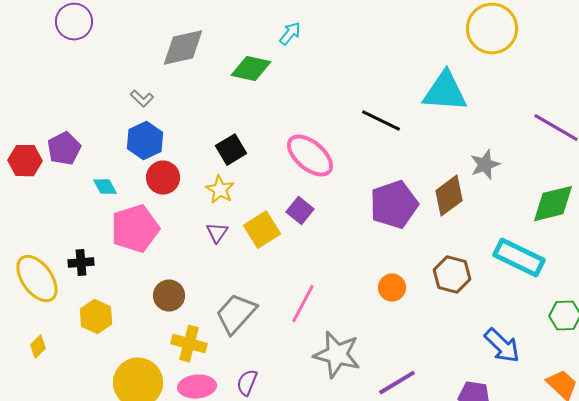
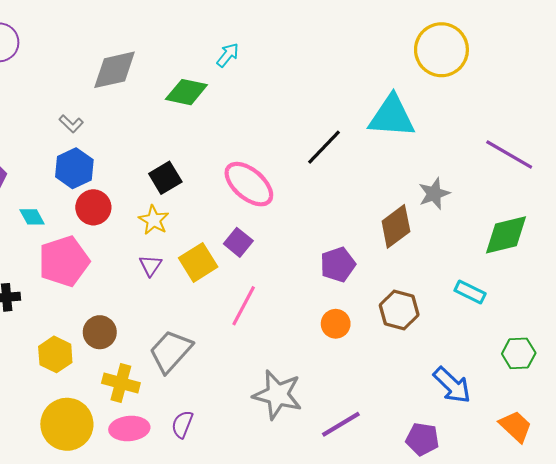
black line: (381, 121) -> (324, 147), turned -72
purple pentagon: (394, 205) -> (338, 265), moved, size x0.7
cyan rectangle: (519, 258) -> (470, 292), size x0.6
pink line: (303, 304) -> (244, 306), moved
yellow hexagon: (96, 317) -> (55, 354), moved

